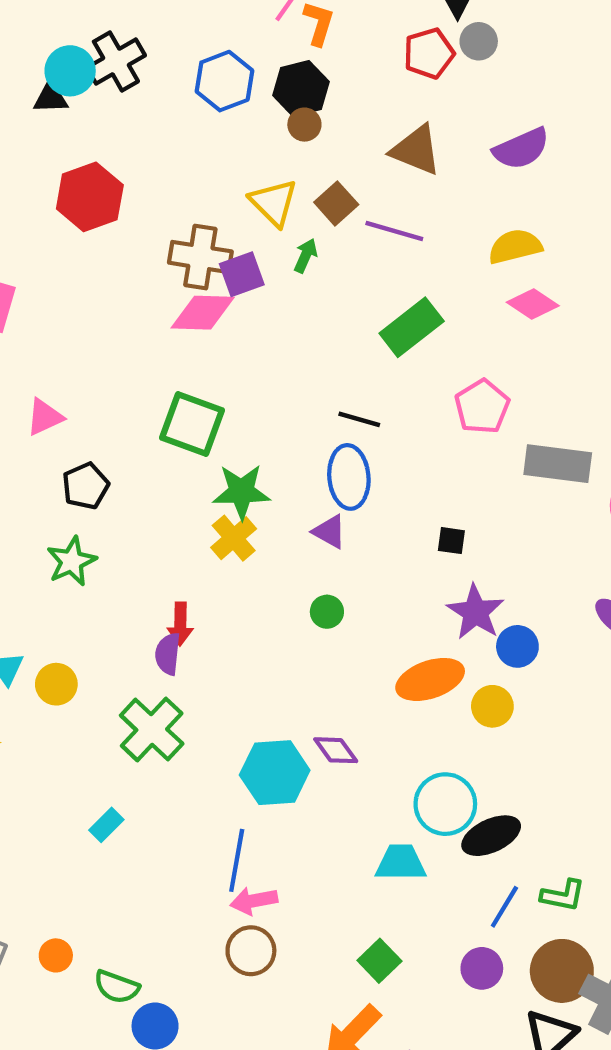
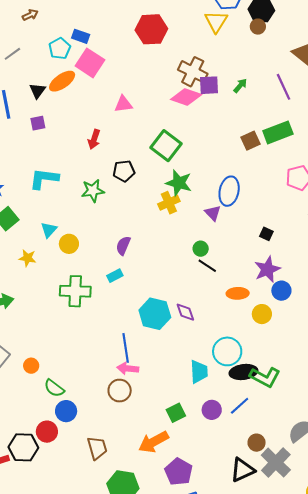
yellow triangle: (274, 203) -> (216, 22), moved
brown square: (336, 203) -> (251, 141), moved
purple line: (394, 231) -> (284, 87), turned 32
pink triangle: (45, 417) -> (123, 104), moved
black line: (359, 419) -> (207, 266), moved
black pentagon: (86, 486) -> (124, 171), moved
red arrow: (180, 624) -> (94, 139), moved
orange ellipse: (430, 679) -> (238, 293), size x0.7
green cross: (152, 730) -> (75, 291), moved, turned 32
cyan rectangle: (106, 825) -> (115, 276), moved
blue line: (237, 860) -> (126, 348), turned -36
cyan trapezoid: (401, 863) -> (199, 372), turned 70
green L-shape: (563, 895) -> (265, 377), moved, size x1.4
purple circle: (482, 968) -> (212, 410), moved
brown circle: (562, 971) -> (257, 443), size x0.6

